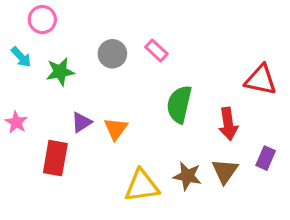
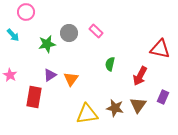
green star: (60, 72) -> (47, 44), moved
green semicircle: (179, 104) -> (110, 64), size x0.6
red arrow: (228, 124) -> (140, 76), turned 36

